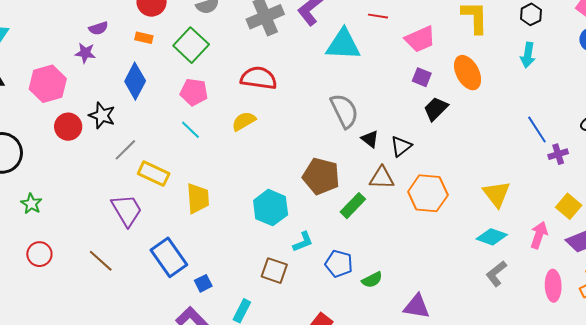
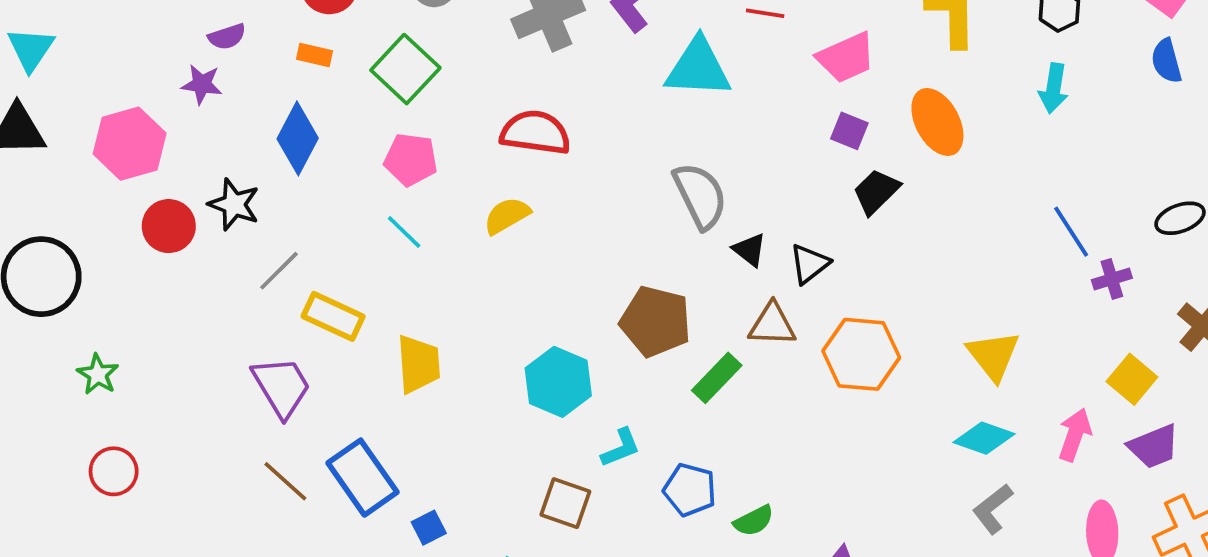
brown line: (101, 261) -> (285, 481), moved

